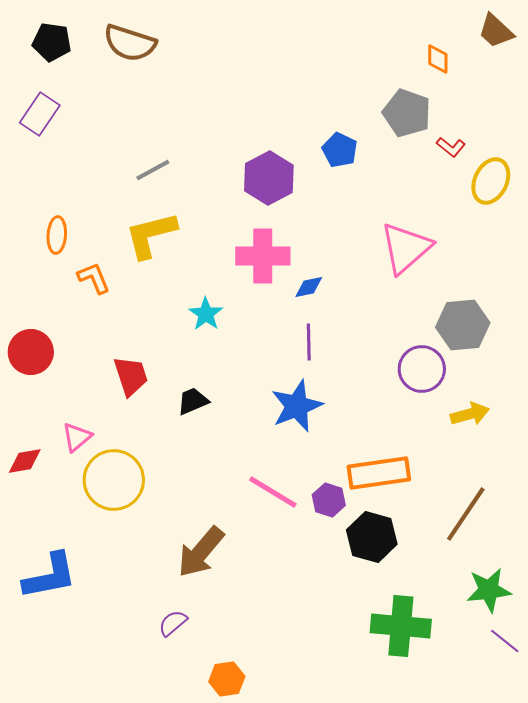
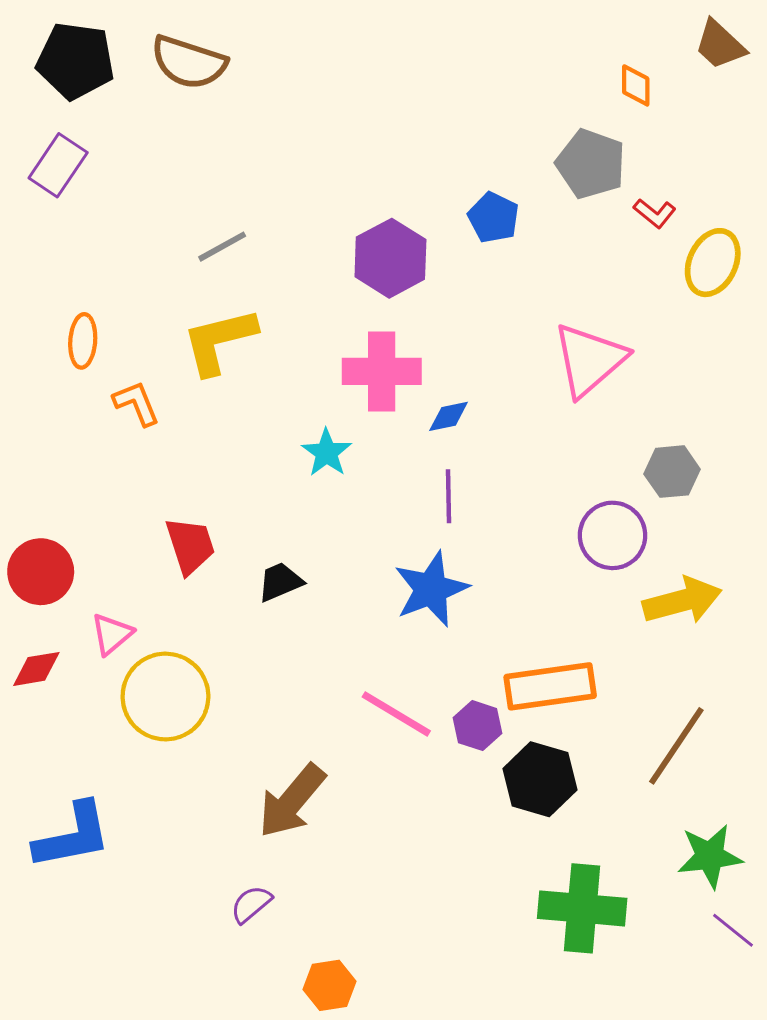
black pentagon: (52, 42) -> (75, 61), size x1.4
cyan star: (206, 314) -> (327, 453), moved
gray hexagon: (463, 325) -> (672, 472), size x0.7
red circle: (31, 352) -> (41, 572), moved
yellow arrow: (470, 414) -> (682, 601), size x1.4

